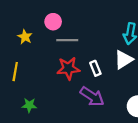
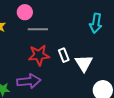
white triangle: (124, 60) -> (84, 63), moved, turned -30
purple arrow: (92, 96) -> (29, 81), moved, turned -40

